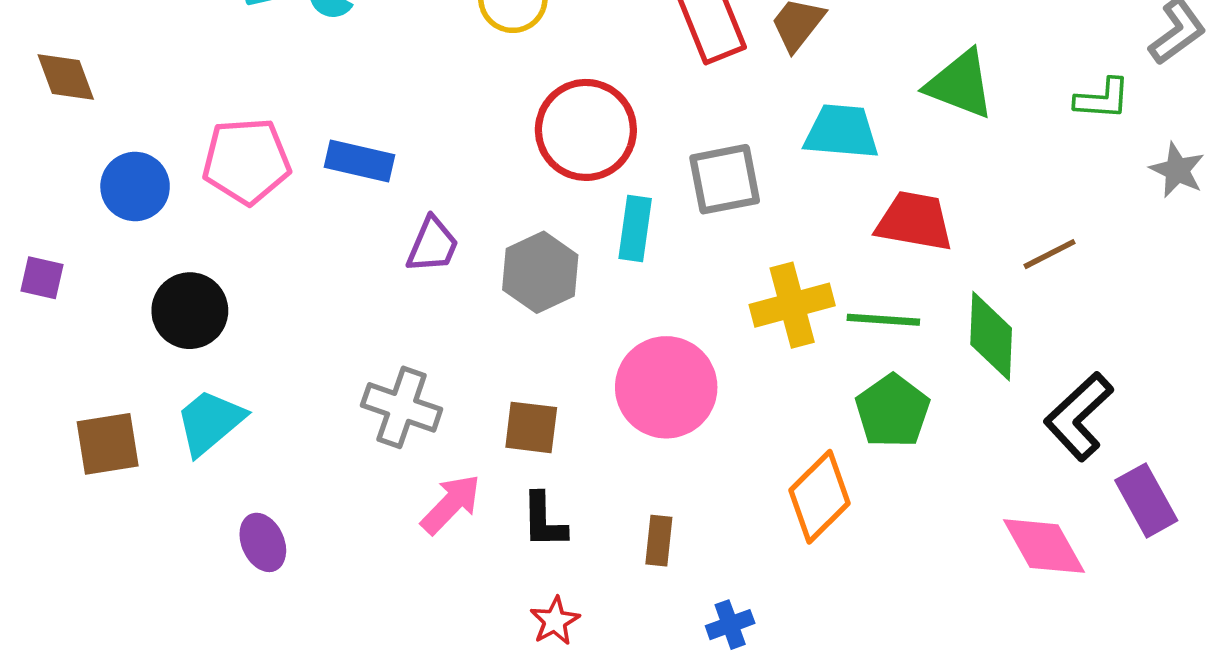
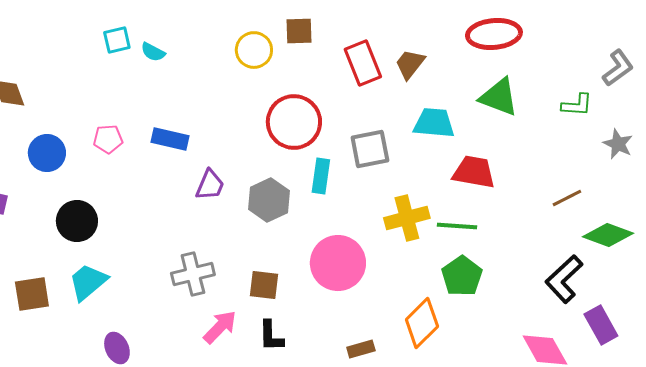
pink pentagon: (246, 161) -> (108, 139), size x0.6
brown line: (1049, 254) -> (567, 198), moved
green diamond: (991, 336) -> (608, 235), moved, turned -72
gray cross: (402, 407) -> (193, 274), turned -33
brown rectangle: (659, 541) -> (361, 349), moved, turned 68

